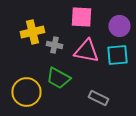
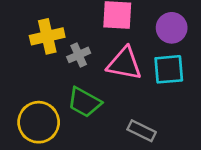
gray cross: (54, 45) -> (79, 55), turned -35

